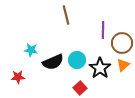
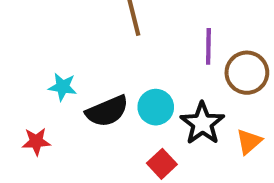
orange triangle: (123, 65) -> (249, 142), moved

